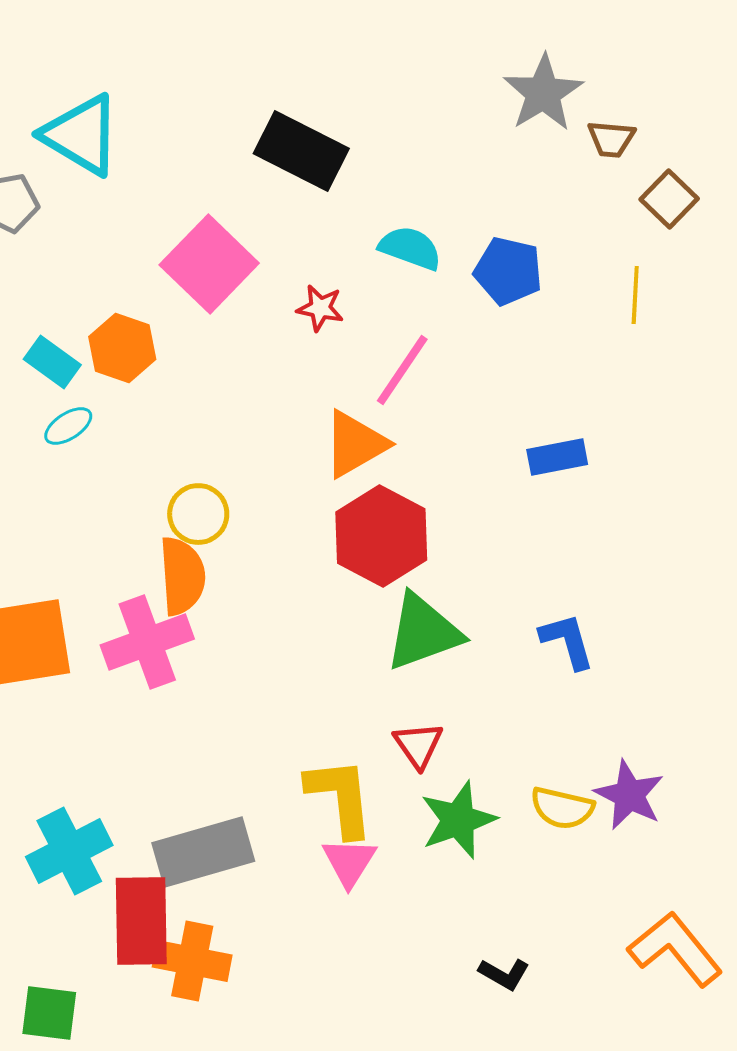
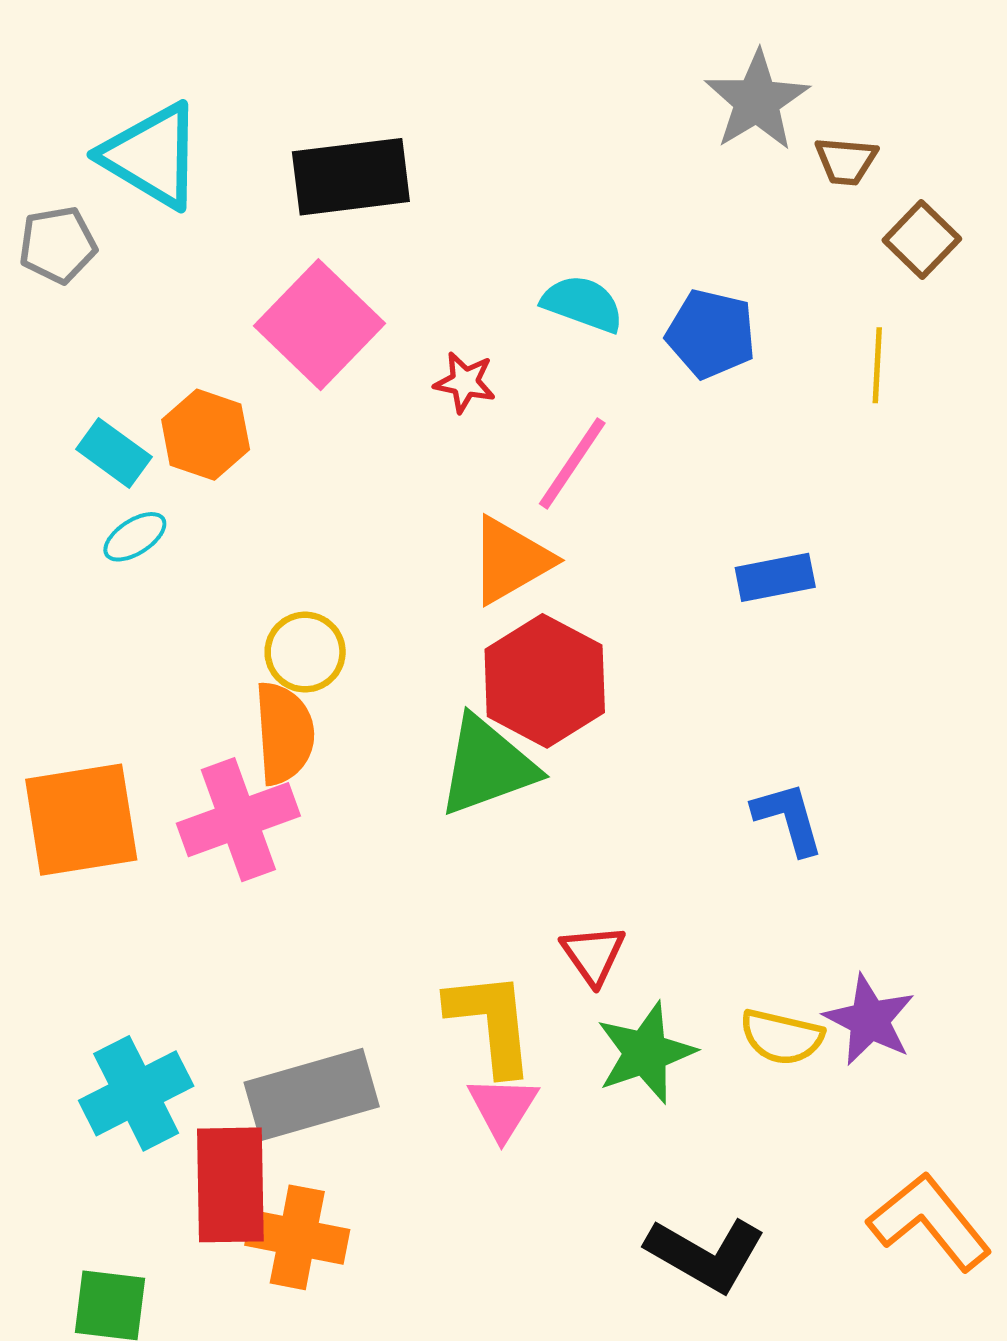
black rectangle: (301, 151) -> (351, 177), moved, turned -34
green triangle: (423, 632) -> (487, 766), moved
black L-shape: (504, 974) -> (706, 1254), size x1.8

